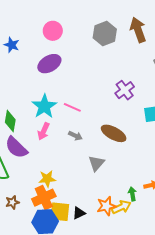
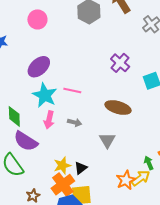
purple ellipse: (49, 64) -> (39, 67), moved
gray arrow: (75, 136) -> (75, 122), moved
black triangle: (79, 213) -> (81, 168), moved

